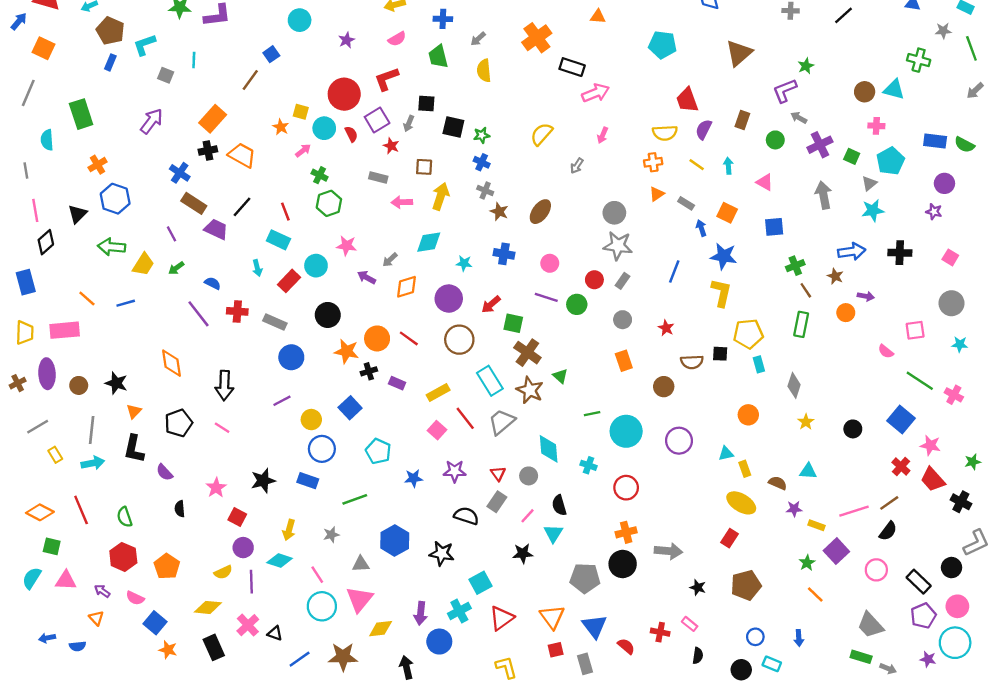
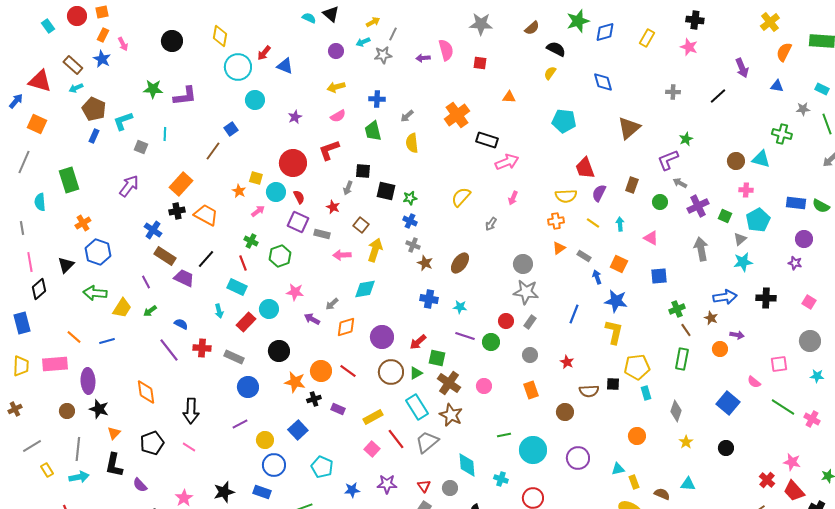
purple square: (377, 120) -> (298, 222), moved, turned -35
brown square: (424, 167) -> (361, 225), turned 35
green cross: (320, 175) -> (251, 241), moved
cyan star: (464, 263) -> (460, 307), moved
pink circle: (550, 263) -> (484, 386), moved
purple ellipse: (47, 374) -> (88, 381), moved
green triangle: (560, 376) -> (416, 373), moved, turned 48
blue square: (901, 420) -> (728, 403), moved

